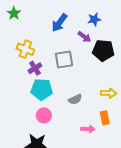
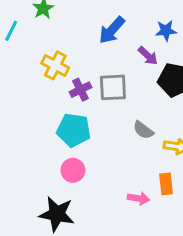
purple cross: (35, 68) -> (80, 90), moved
gray semicircle: (75, 99) -> (143, 130), moved, turned 56

